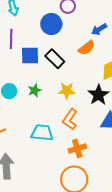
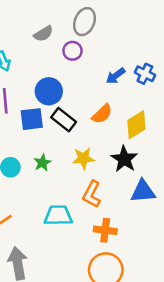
blue circle: (51, 24) -> (49, 91), moved
orange semicircle: (87, 48) -> (102, 114), moved
orange cross: (77, 148) -> (105, 230), turned 30

